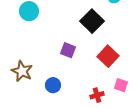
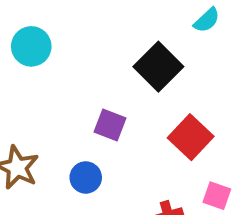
blue circle: (53, 85) -> (86, 177), moved

